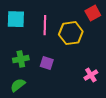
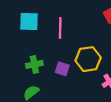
yellow hexagon: (71, 33) -> (88, 59), moved

